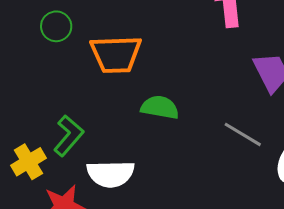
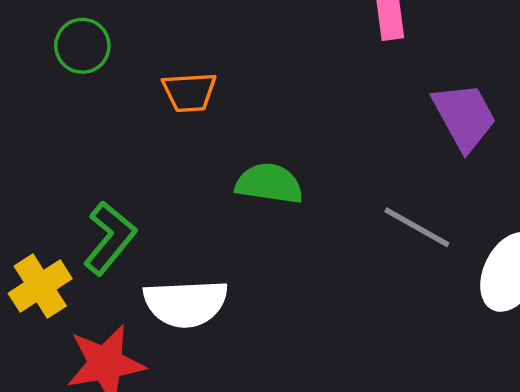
orange trapezoid: (116, 54) -> (189, 92), size x0.6

